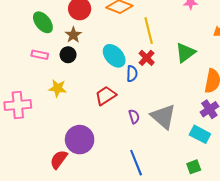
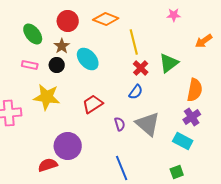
cyan ellipse: (114, 56) -> (88, 59), moved
red cross: (147, 58) -> (141, 68), moved
blue semicircle: (132, 74) -> (136, 92), moved, turned 35
yellow star: (58, 88) -> (47, 97), size x1.5
red semicircle: (59, 159) -> (48, 165), turned 36

